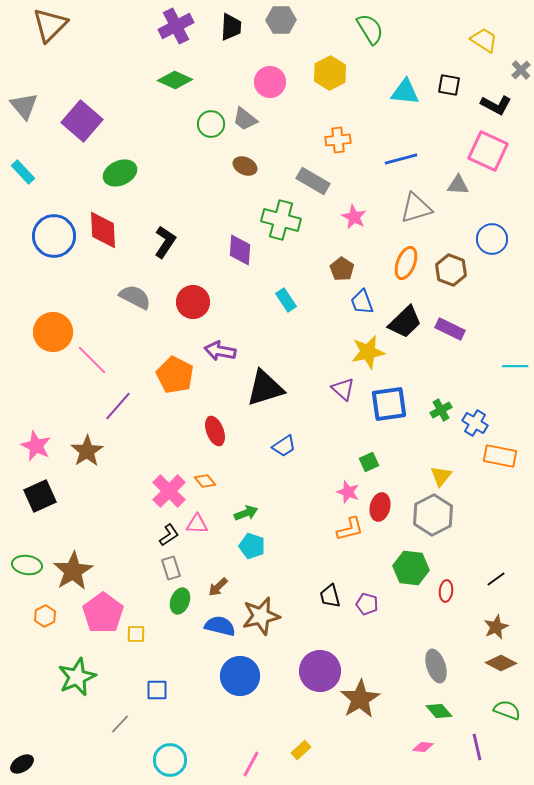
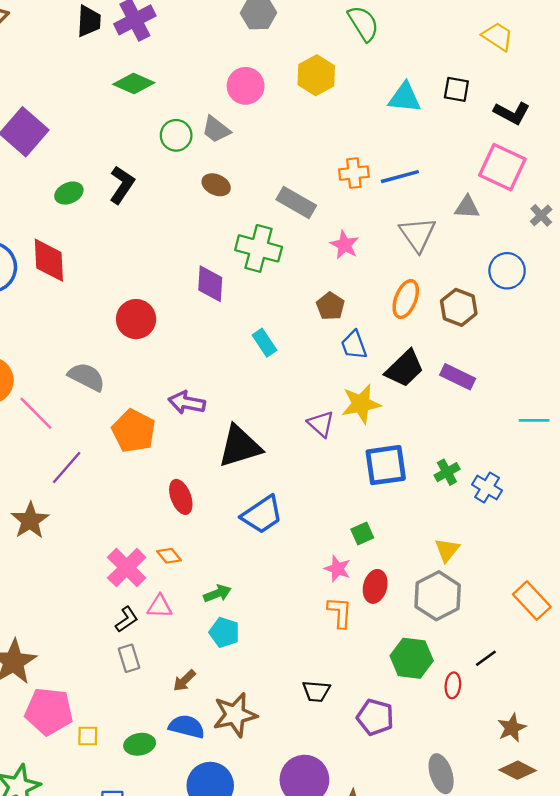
black trapezoid: (231, 27) -> (89, 21), moved
gray cross: (521, 70) -> (541, 215), moved
orange cross: (338, 140) -> (354, 173), moved
green ellipse: (120, 173) -> (69, 193), size x0.7
gray triangle: (416, 208) -> (418, 234), turned -48
black L-shape: (165, 242) -> (122, 185), moved
gray semicircle: (135, 297) -> (87, 377), moved
red circle: (193, 302) -> (136, 319), moved
purple triangle: (343, 389) -> (321, 424), moved
blue trapezoid: (284, 446) -> (262, 515), size x1.5
orange rectangle: (500, 456) -> (532, 601), moved, turned 36
orange L-shape: (350, 529) -> (340, 612), turned -72
black line: (496, 579) -> (486, 658), moved
black trapezoid: (330, 596) -> (316, 691), turned -70
green ellipse: (180, 601) -> (140, 744), moved, turned 60
purple pentagon: (367, 604) -> (375, 717), moved, size x1.4
pink pentagon: (103, 613) -> (49, 711), turned -30

